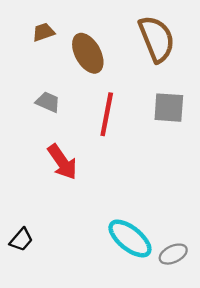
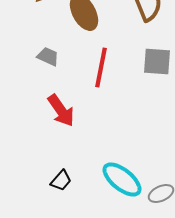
black trapezoid: (21, 240) -> (61, 180), moved

